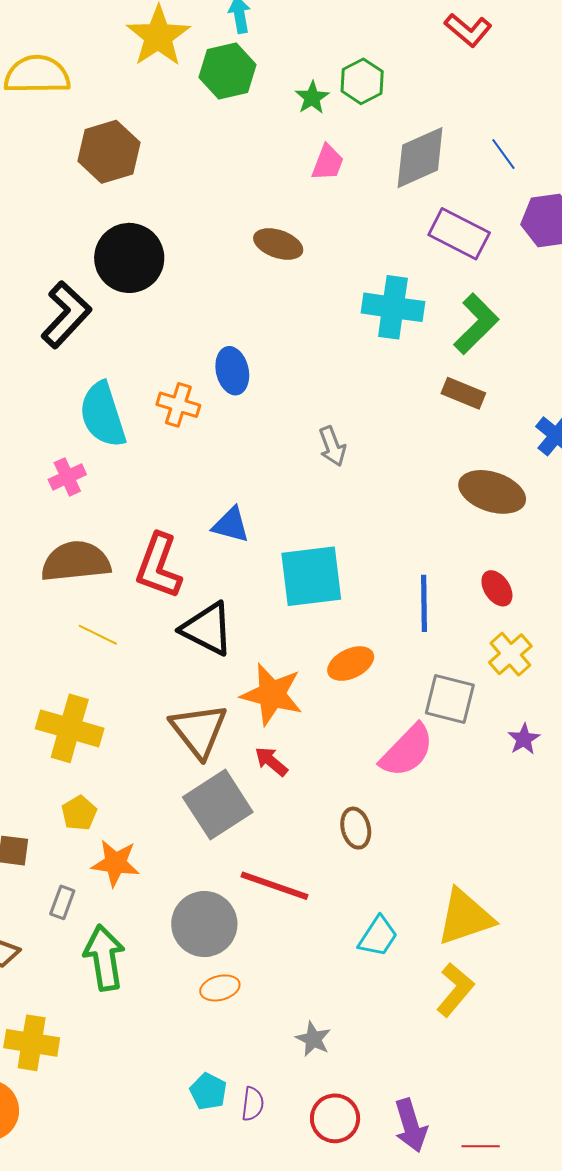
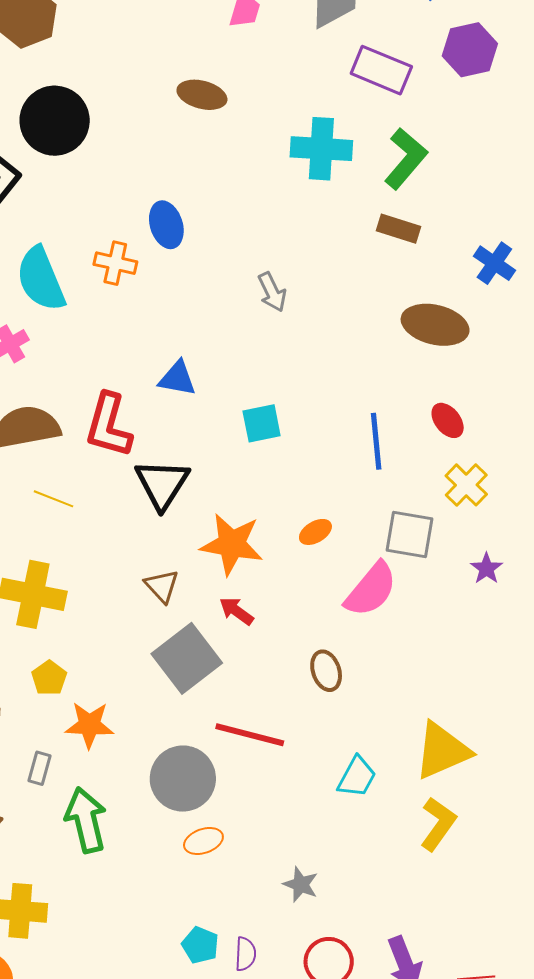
cyan square: (311, 576) -> (262, 423), size x0.6
black triangle: (207, 629) -> (162, 484), turned 40
orange ellipse: (351, 664) -> (315, 532), moved, size x0.7
brown triangle: (199, 730) -> (162, 586), size x0.6

